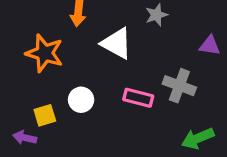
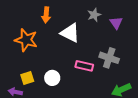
purple triangle: (210, 46) -> (116, 23), moved, turned 48
white circle: (81, 100) -> (52, 78), moved

